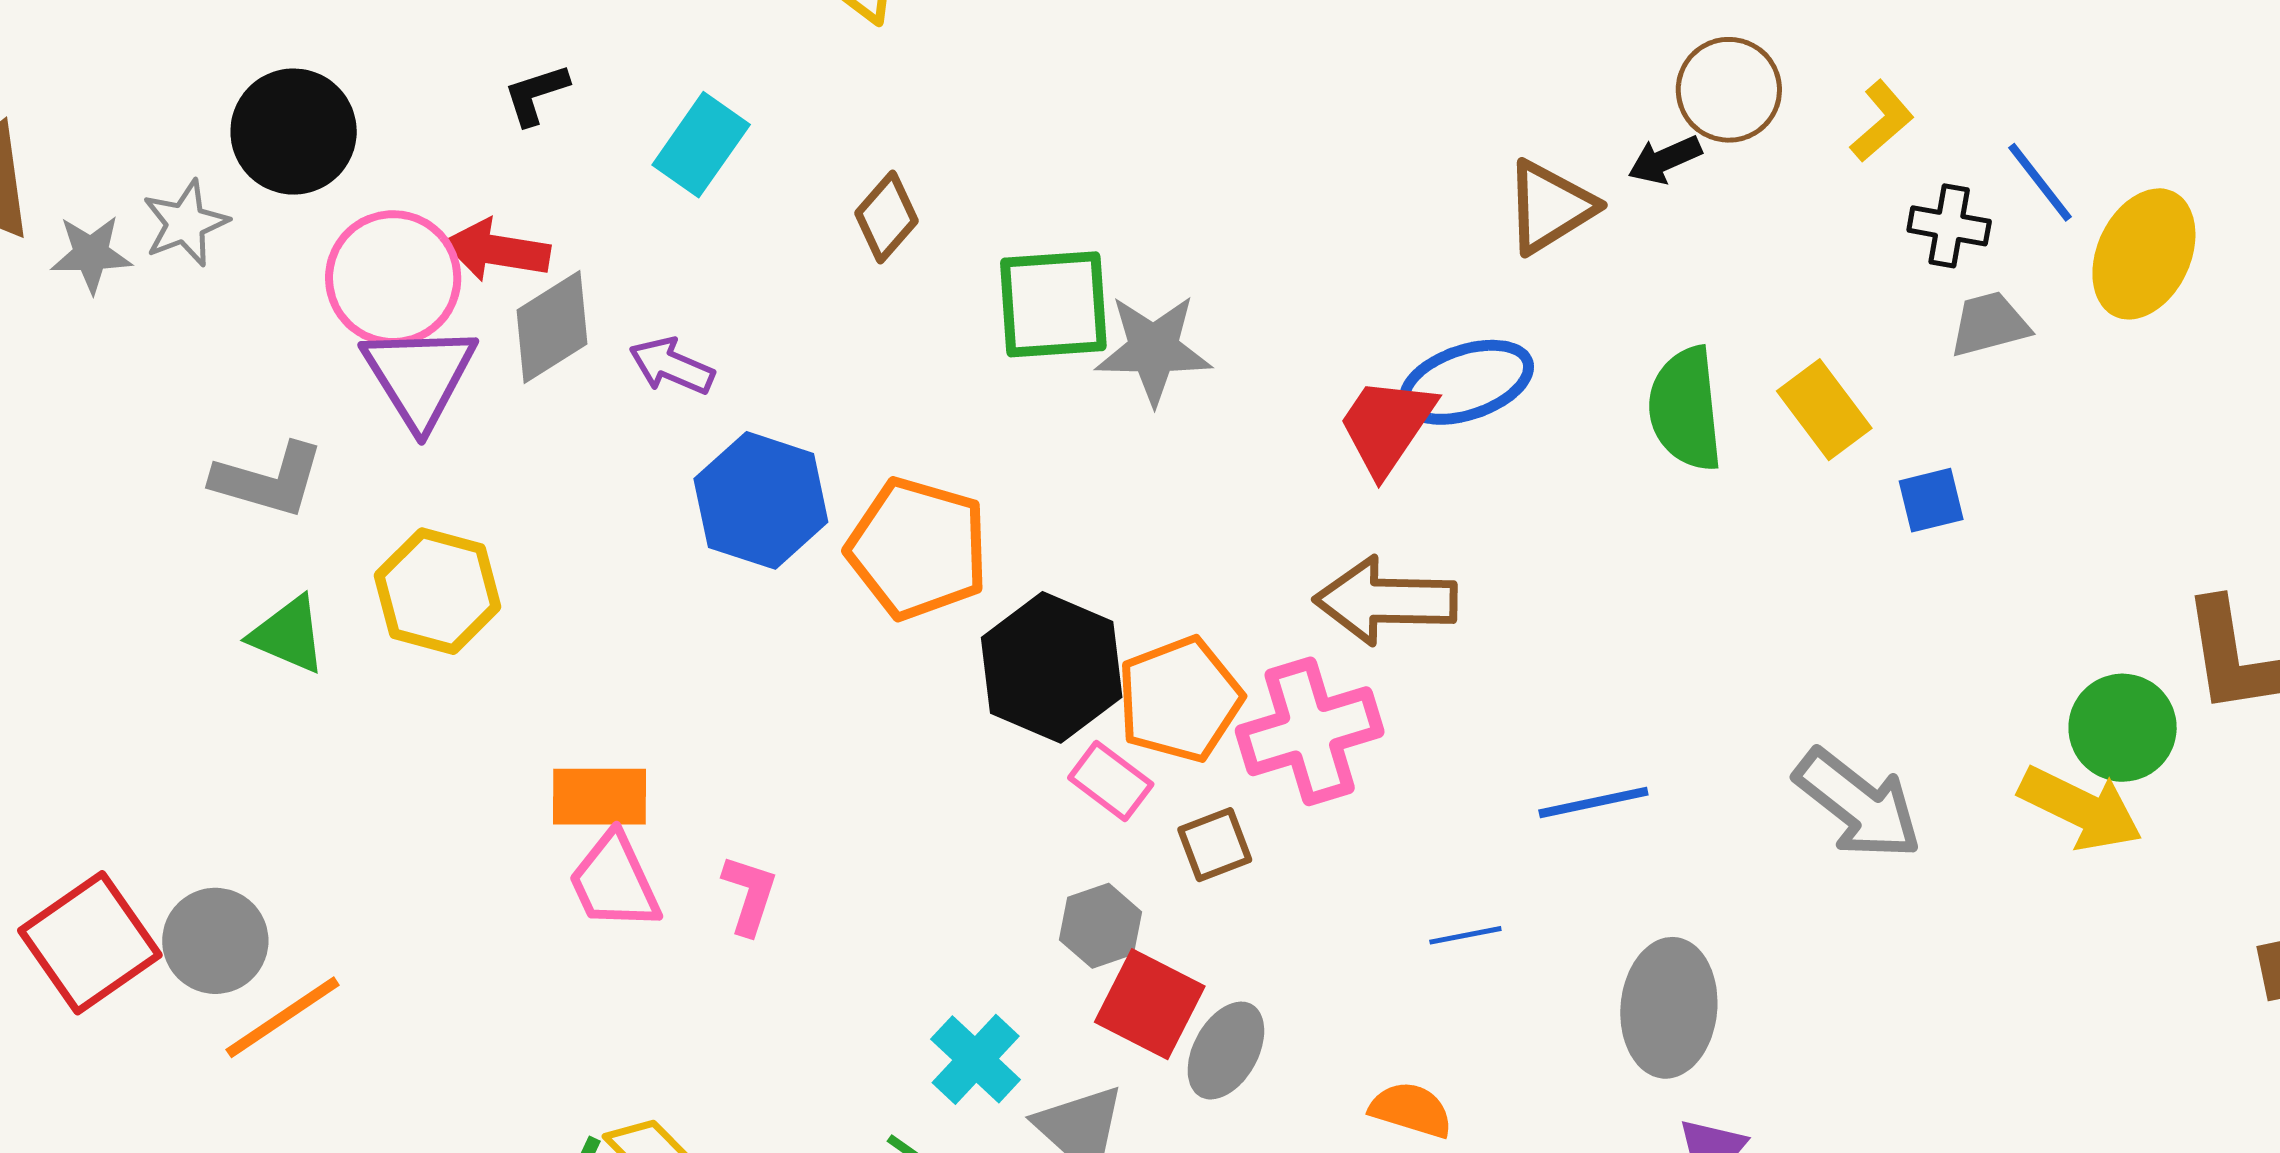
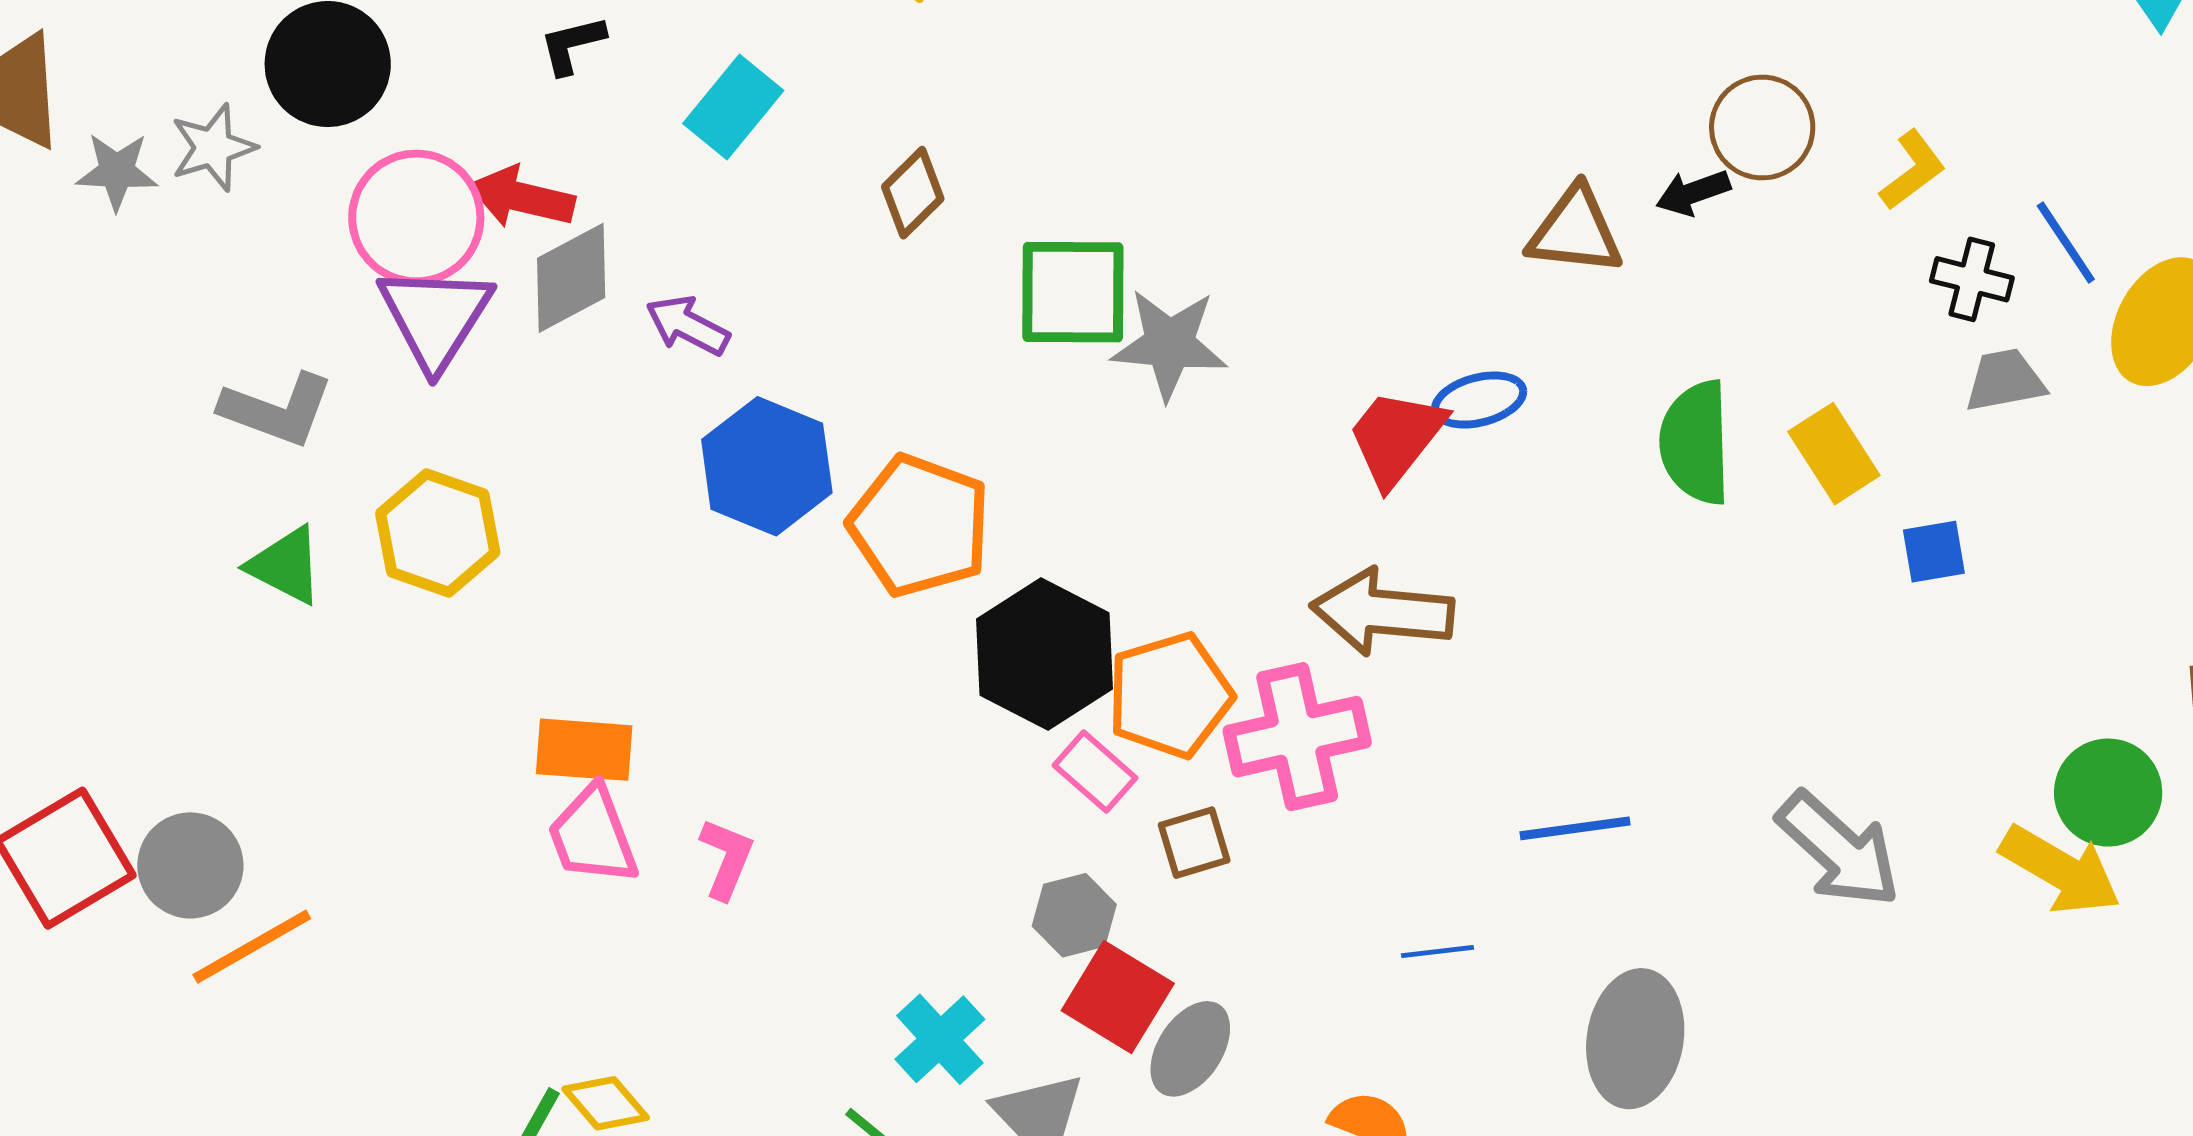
brown triangle: (1550, 207) -> (1575, 231), turned 34
blue ellipse: (1467, 382) -> (1479, 400), size x0.7

